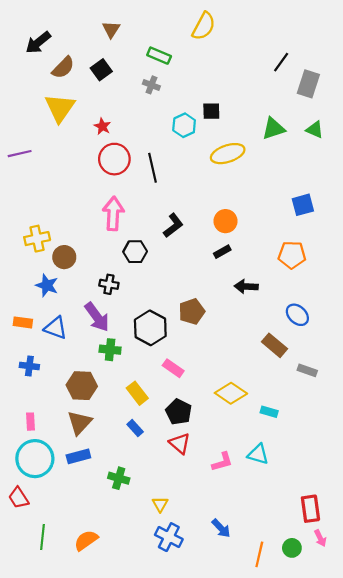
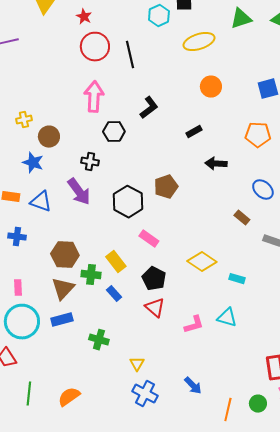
orange circle: (225, 221) -> (211, 87), moved
yellow cross: (37, 239) -> (24, 120), size x0.7
brown rectangle: (275, 345) -> (242, 218), size x0.7
green cross: (110, 350) -> (91, 275), moved

